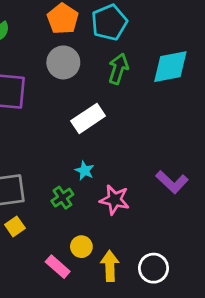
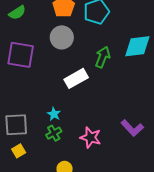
green arrow: (118, 69) -> (103, 57), moved
cyan star: (85, 171) -> (54, 114), moved

